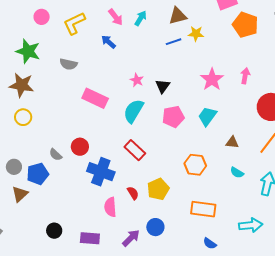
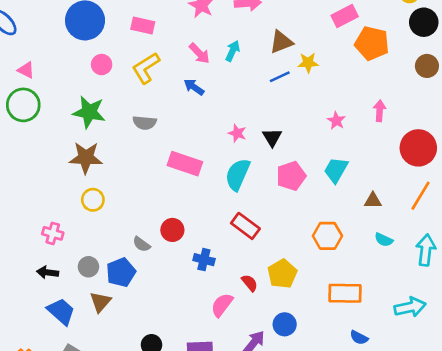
pink star: (212, 79) -> (336, 121), size x0.6
blue cross: (101, 172) -> (204, 260), size x0.6
pink semicircle: (110, 207) -> (222, 305), turned 48

